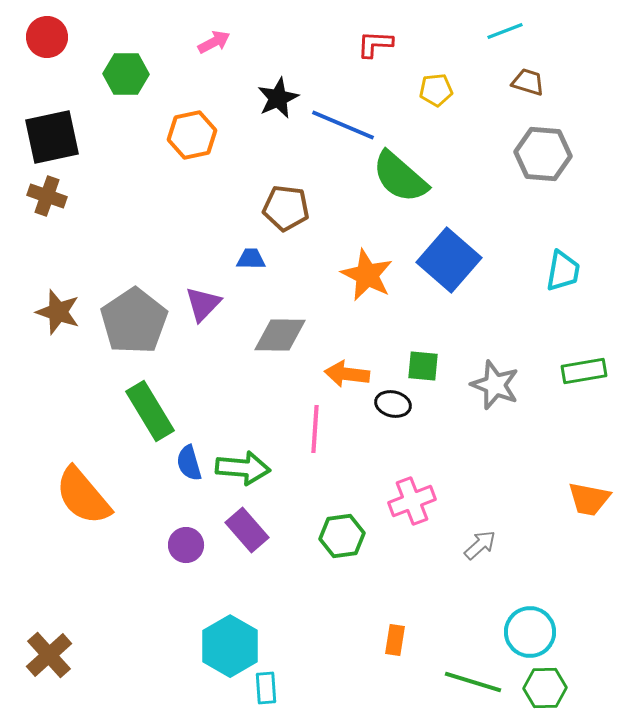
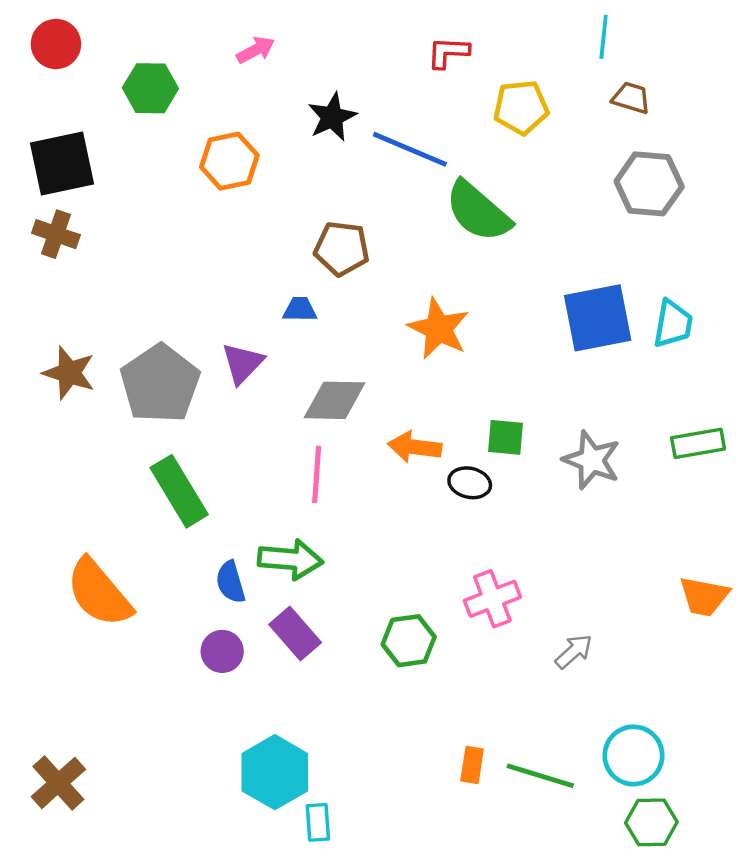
cyan line: (505, 31) -> (604, 37), turned -63
yellow pentagon: (436, 90) -> (521, 107), size x1.4
blue square: (449, 260) -> (598, 318), moved, turned 38
pink line: (315, 429) -> (317, 474), moved
blue semicircle: (189, 463) -> (231, 582), moved
green line: (473, 682) -> (540, 776), moved

